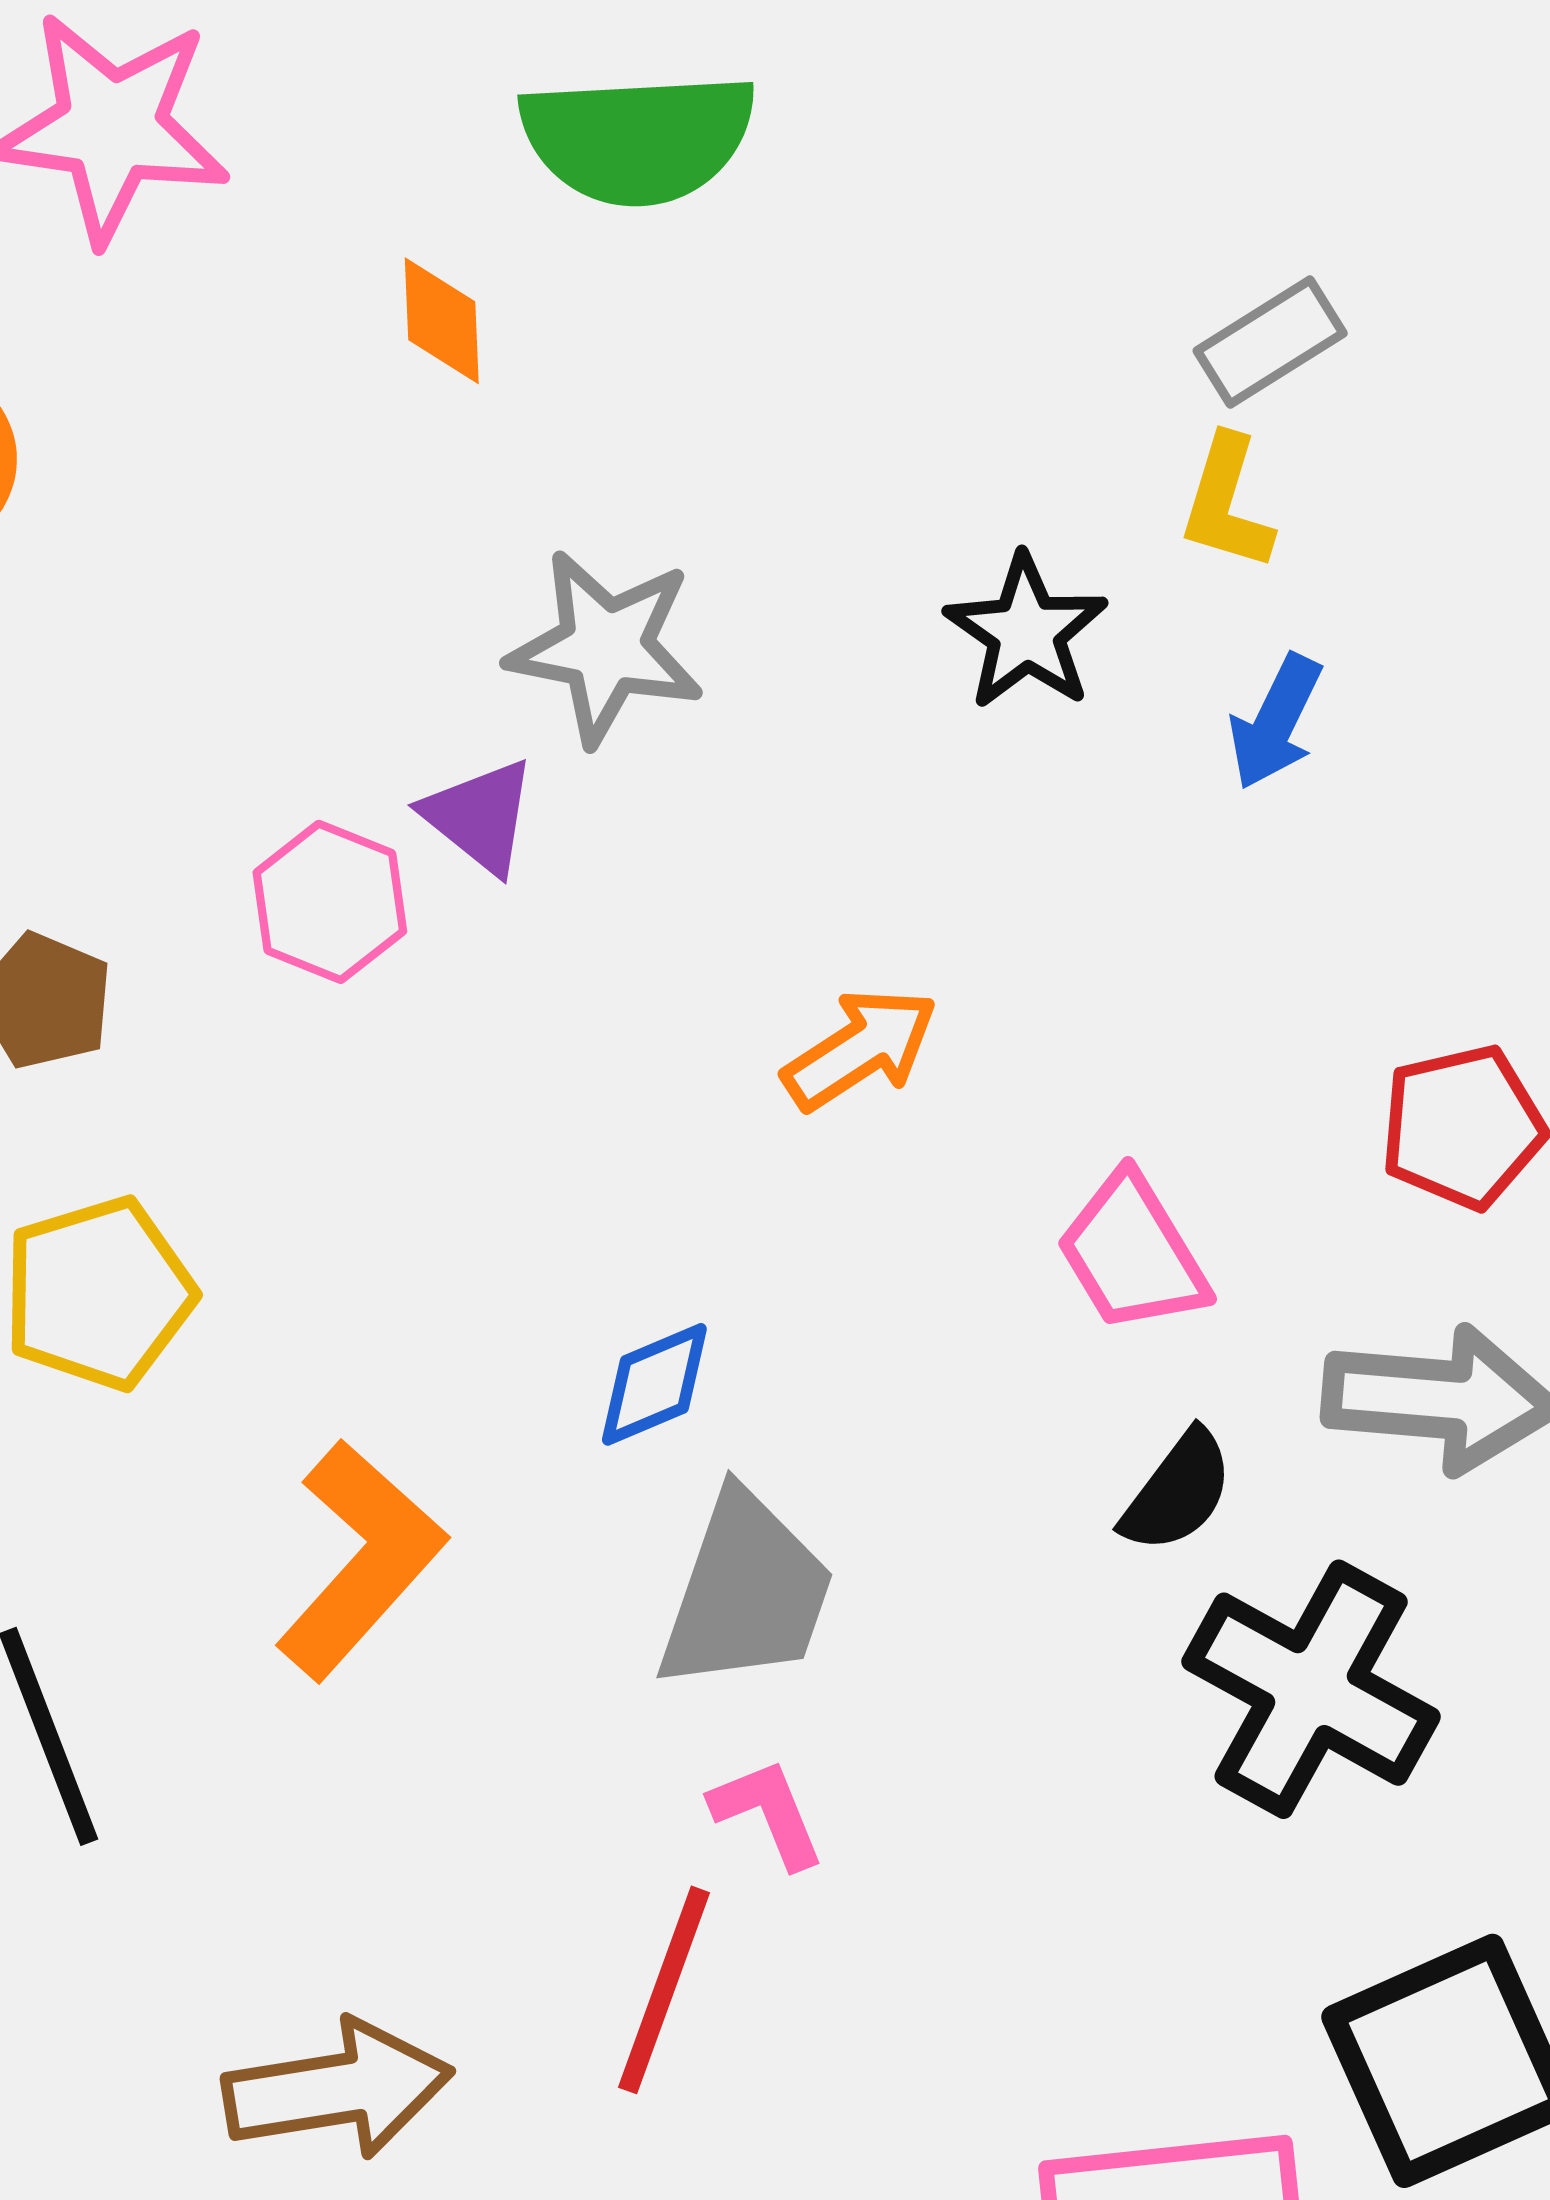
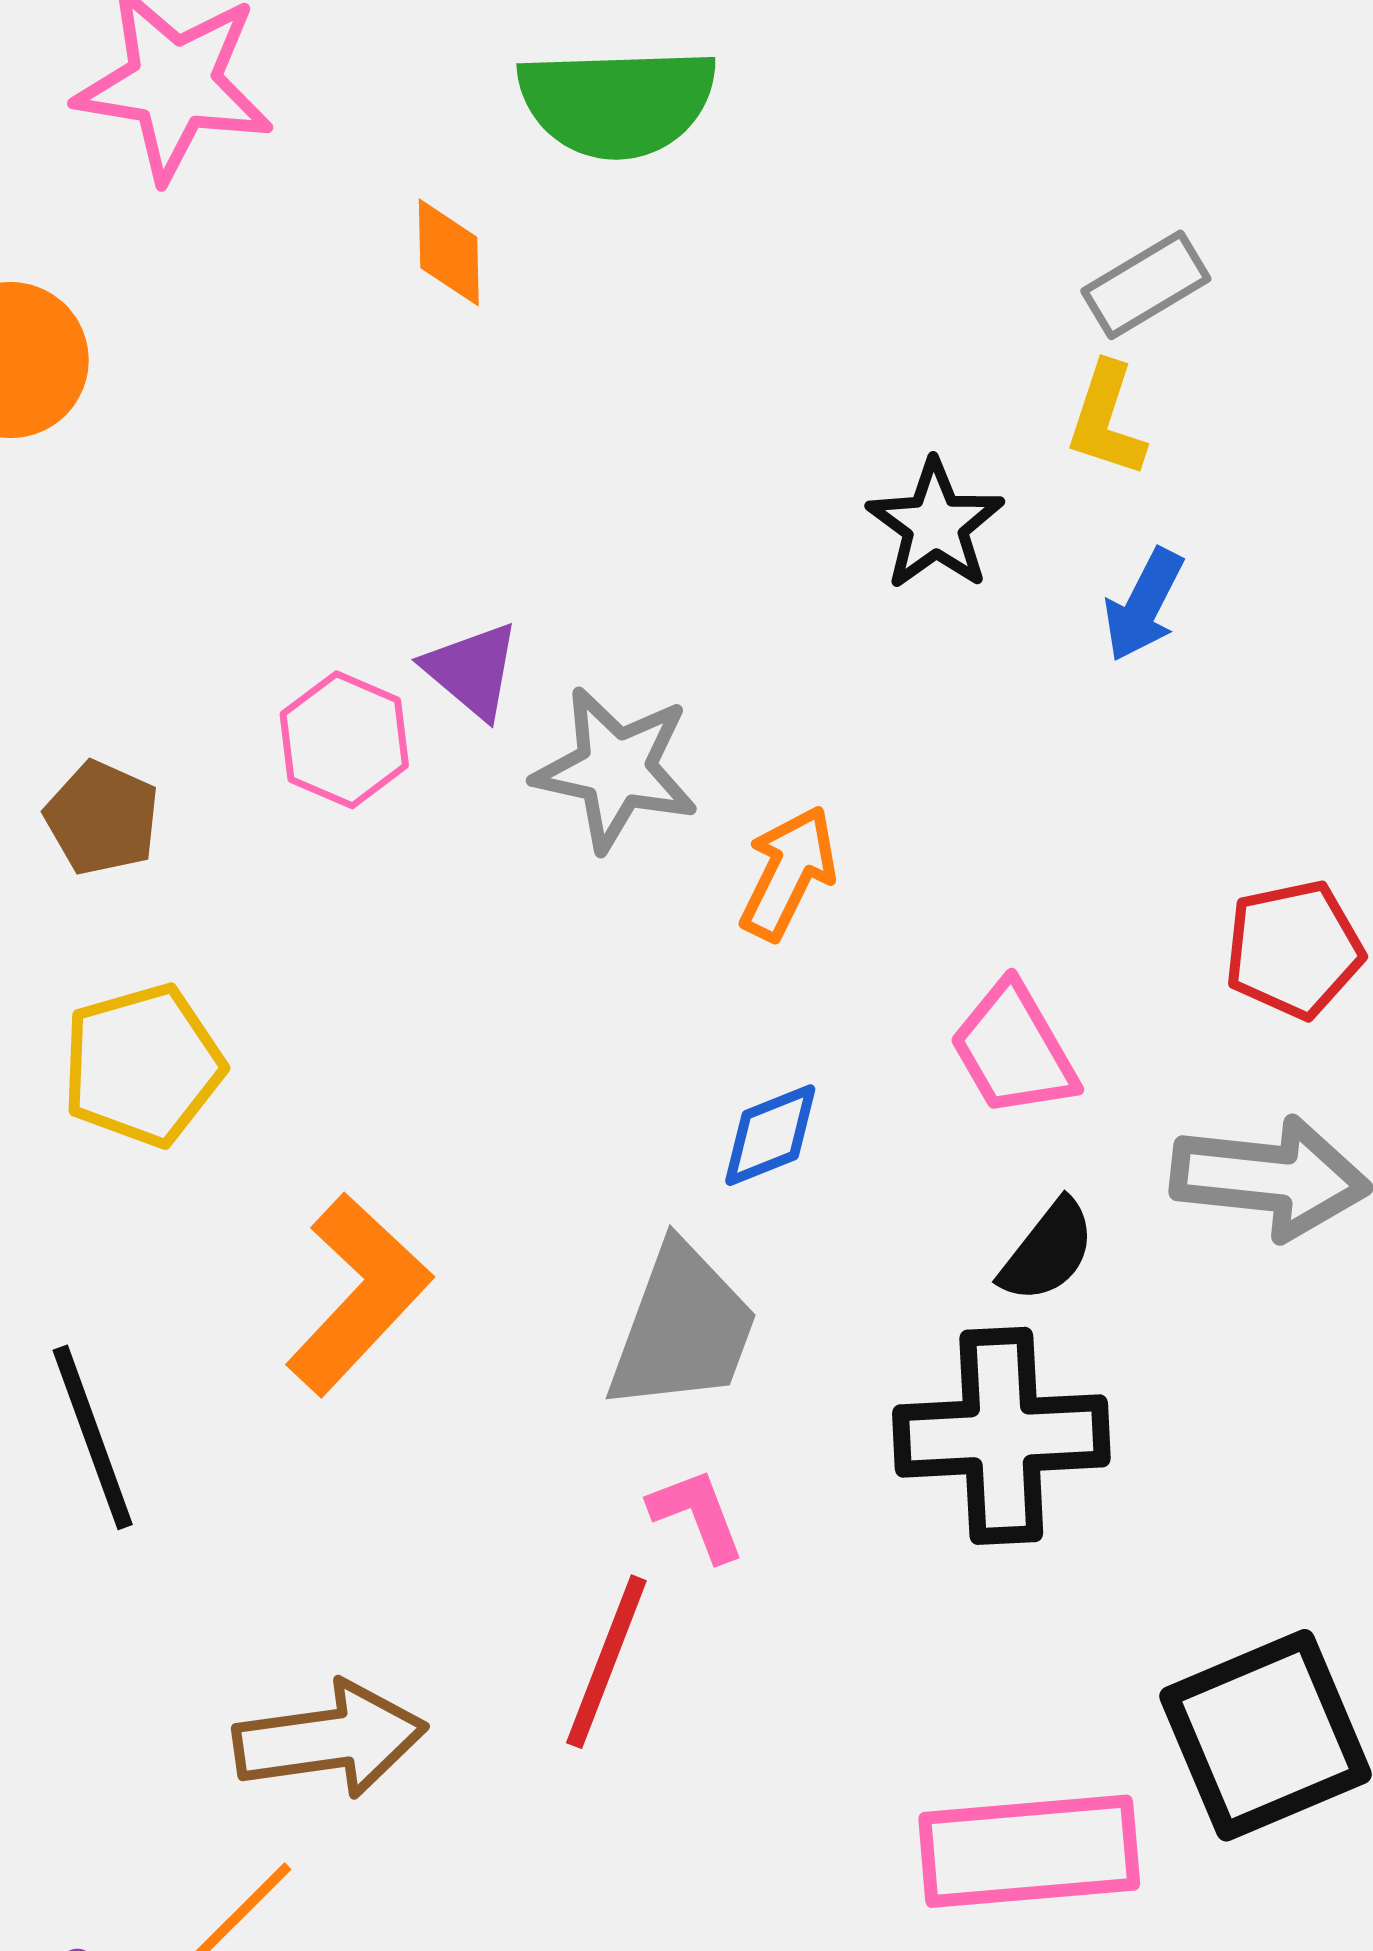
gray star: (606, 647) -> (616, 769), moved
orange arrow: (860, 1049) -> (788, 873), turned -32
blue diamond: (654, 1384) -> (770, 1135), moved
black cross: (1311, 1689) -> (1001, 1436), moved, turned -33

